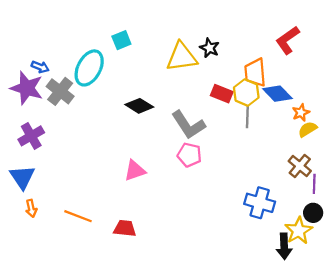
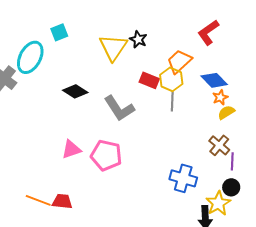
yellow triangle: (182, 57) -> (113, 47), turned -48
orange trapezoid: (255, 72) -> (179, 61), turned 52
blue diamond: (277, 94) -> (214, 80), moved
pink pentagon: (189, 155) -> (106, 155), moved, size x1.4
orange line: (78, 216) -> (38, 200), moved

